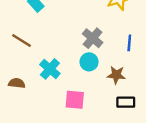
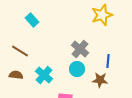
blue line: (129, 43) -> (108, 61), moved
brown semicircle: (17, 83) -> (16, 75), moved

